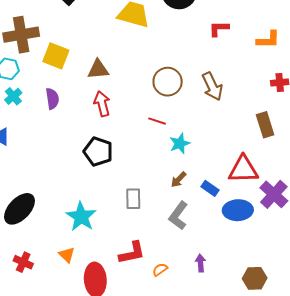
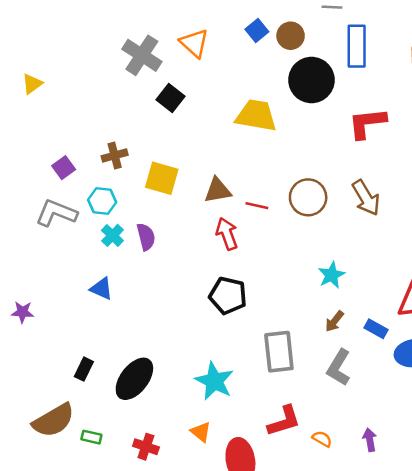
red L-shape: (219, 29) -> (367, 123), size x1.5
brown cross: (21, 35) -> (115, 155), size x0.6
purple semicircle: (52, 99) -> (146, 237), moved
red line: (157, 121) -> (257, 206), moved
gray rectangle: (133, 199) -> (279, 352), size x1.5
purple arrow: (201, 263) -> (370, 440), moved
orange semicircle: (160, 270) -> (322, 439), turned 70

